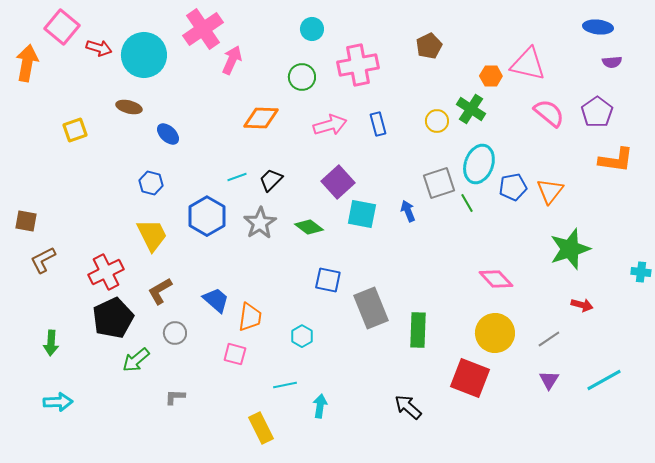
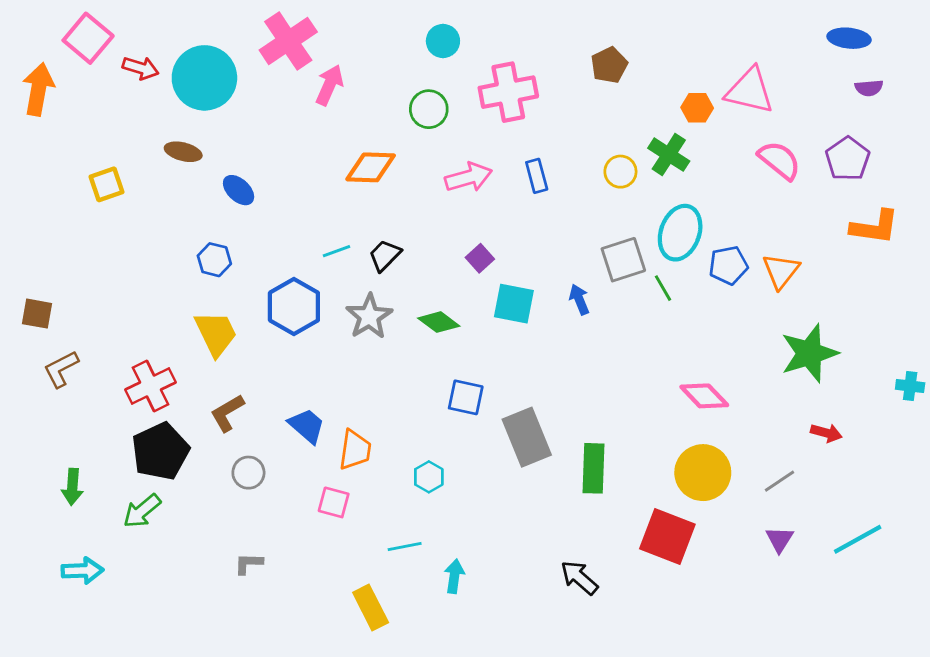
purple square: (338, 182) -> (480, 258), size x0.6
green arrow: (136, 360) -> (142, 511), moved

